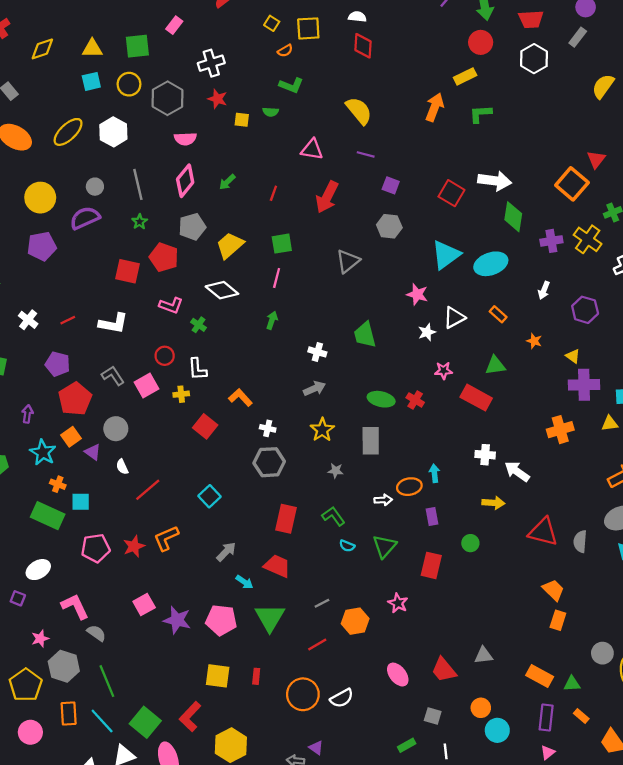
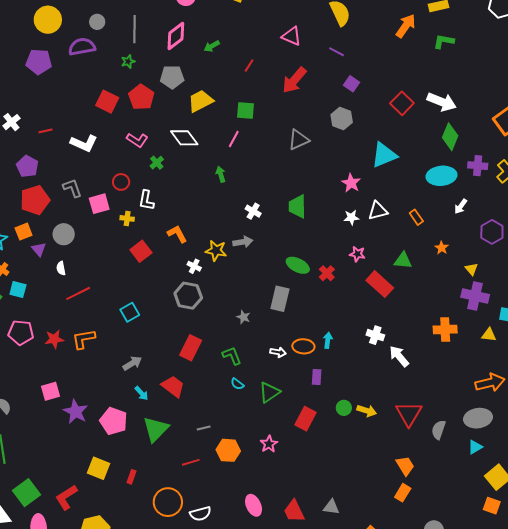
cyan ellipse: (491, 264) -> (441, 176), moved
green arrow: (272, 320) -> (221, 174), turned -49
yellow star: (322, 430) -> (216, 251), moved, turned 30
yellow arrow: (493, 503) -> (367, 411), moved
red triangle: (543, 532) -> (409, 414), turned 32

